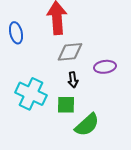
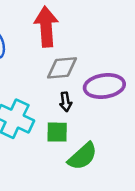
purple ellipse: (105, 67) -> (104, 86), size x1.5

